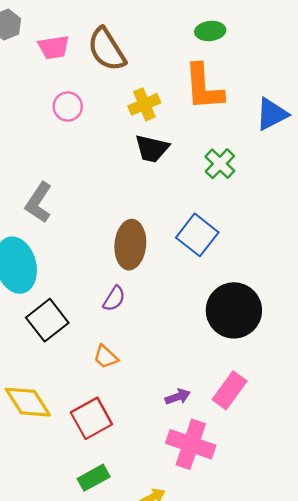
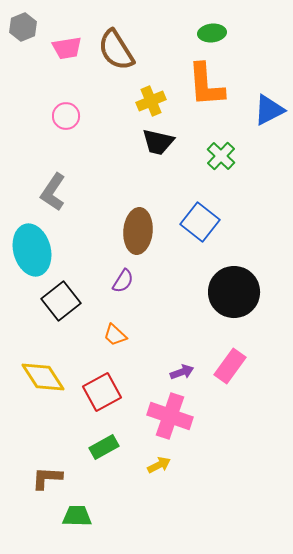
pink circle: (68, 107) -> (66, 116), moved
pink cross: (191, 444) -> (170, 416), moved

